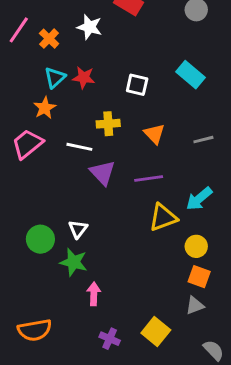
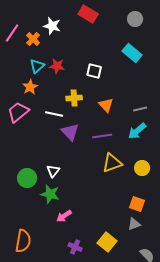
white star: (89, 27) -> (52, 26), moved
cyan rectangle: (190, 75) -> (132, 53), moved
cyan arrow: (199, 199) -> (137, 131), moved
yellow circle: (196, 246) -> (142, 168), moved
pink arrow: (94, 294) -> (64, 216), turned -126
orange semicircle: (35, 330) -> (23, 241), turned -70

